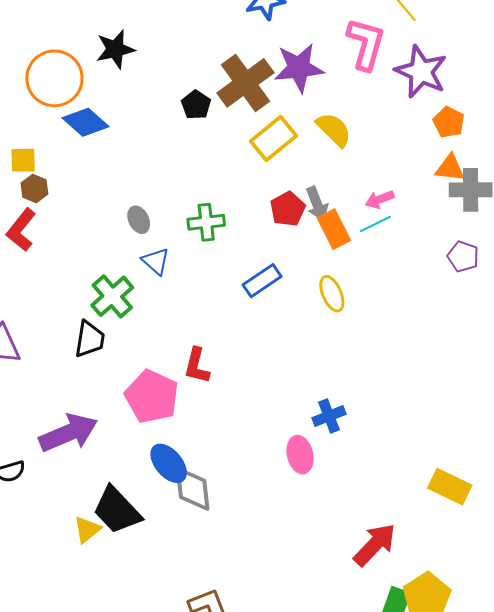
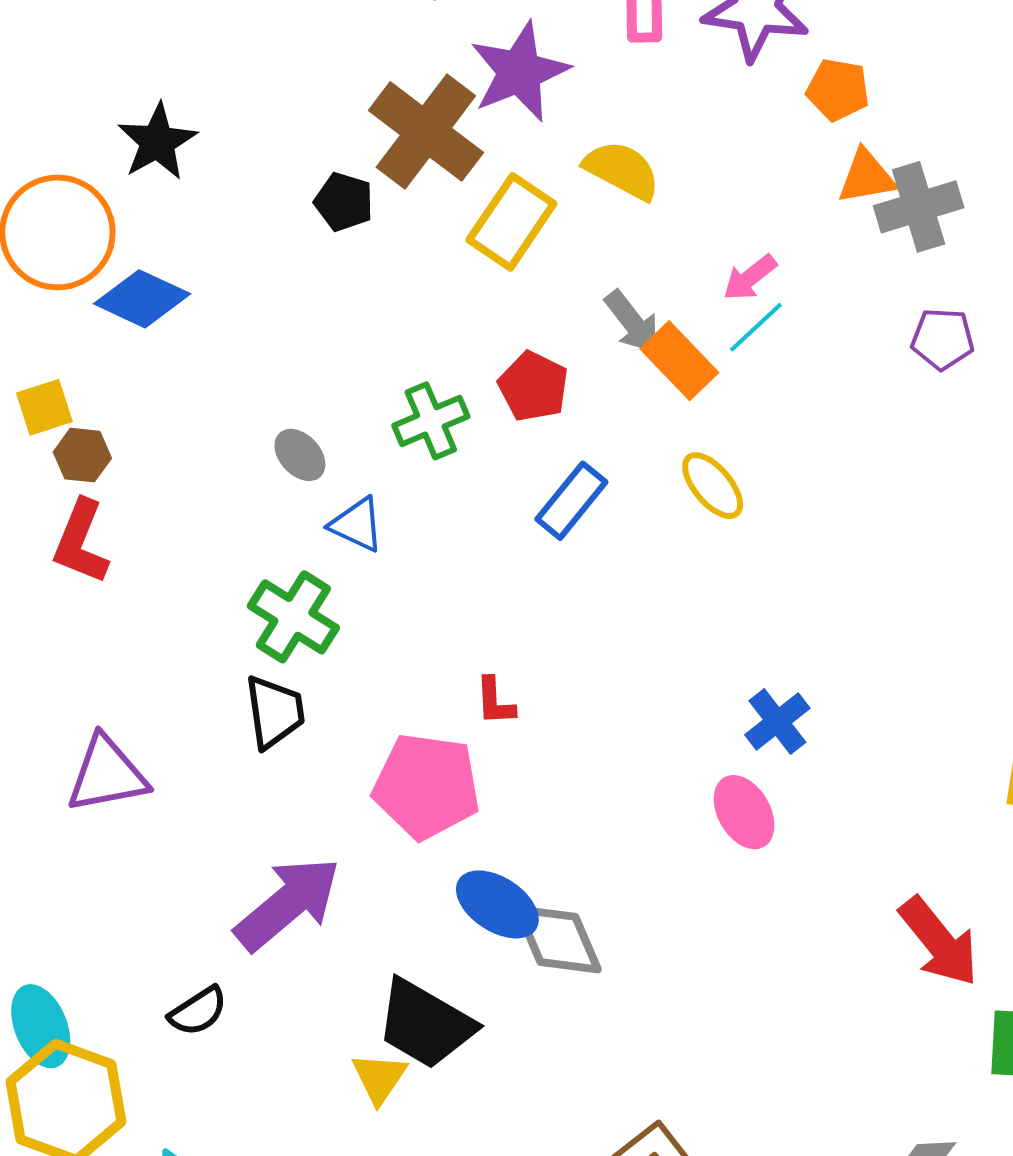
red pentagon: (288, 209) -> (533, 386), moved
red L-shape: (197, 366) -> (495, 701), size x0.7
red arrow: (375, 545) -> (939, 942), turned 114

